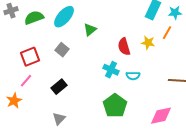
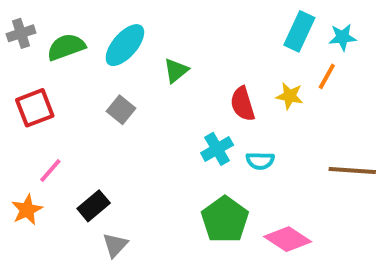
red square: (30, 57) -> (35, 108), moved
cyan cross: (111, 70) -> (217, 149), turned 35
black rectangle: (59, 87) -> (94, 206), moved
pink diamond: (161, 116) -> (288, 239), moved, turned 45

